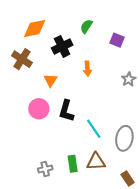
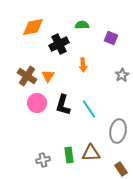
green semicircle: (86, 26) -> (82, 25), turned 56
brown cross: (22, 59) -> (27, 76), moved
cyan line: (94, 129) -> (89, 109), moved

